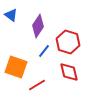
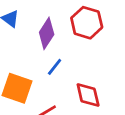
red hexagon: (68, 42) -> (87, 23), moved

